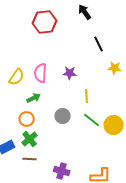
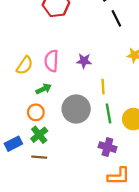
black line: (99, 44) -> (116, 18), moved
gray circle: (63, 116) -> (76, 109), size x1.6
green line: (92, 120) -> (109, 113), turned 42
purple cross: (62, 171) -> (107, 147), moved

